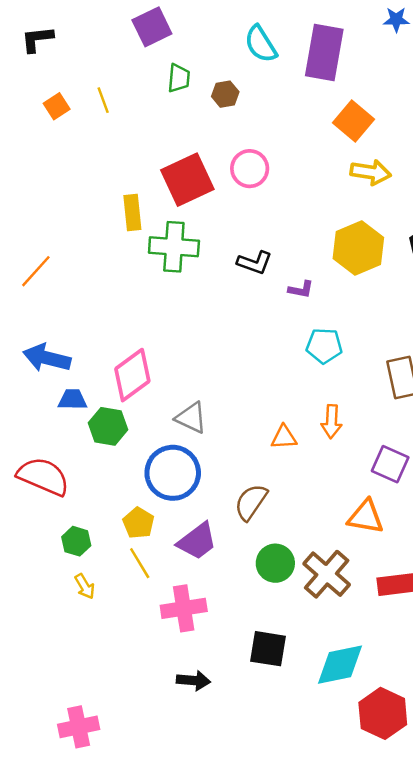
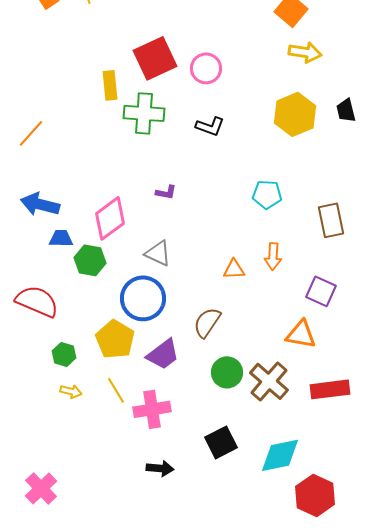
pink circle: (250, 169) -> (206, 68), moved
purple L-shape: (301, 290) -> (166, 192), moved
yellow pentagon: (138, 523) -> (115, 339), size x1.5
yellow line: (140, 563) -> (116, 390), moved
yellow arrow: (85, 586) -> (71, 391), turned -45
black square: (268, 649) -> (221, 442), turned -36
pink cross: (79, 727) -> (41, 488), moved, turned -32

